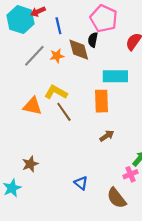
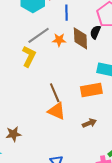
yellow L-shape: (56, 92) -> (29, 56), moved, turned 75
orange rectangle: (101, 101) -> (91, 90), turned 70
orange triangle: (32, 106) -> (57, 111), moved

